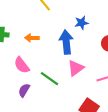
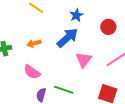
blue arrow: (66, 42) -> (67, 38), turned 70
green line: (49, 79) -> (64, 90), moved

